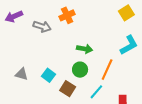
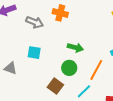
orange cross: (67, 15) -> (60, 13), turned 35
cyan square: (48, 75) -> (34, 53), moved, turned -32

